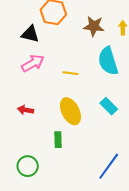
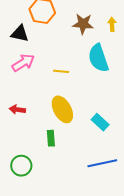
cyan rectangle: (109, 106) -> (100, 122), moved
blue line: (109, 166) -> (102, 163), turned 44

